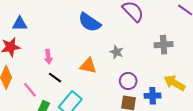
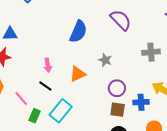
blue semicircle: (90, 22) -> (78, 32), turned -100
pink arrow: (48, 57) -> (48, 65), moved
orange triangle: (88, 66) -> (78, 74), turned -36

